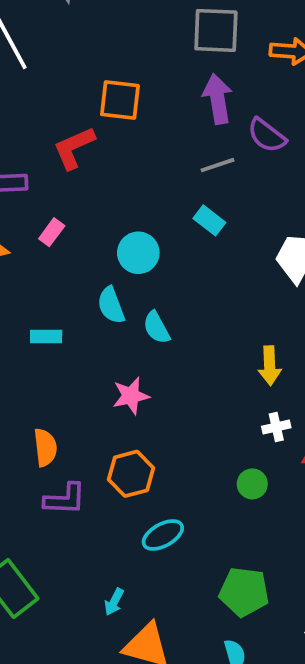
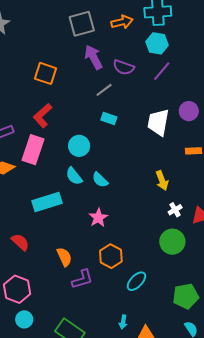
orange square: (120, 100) -> (46, 73), turned 30
red L-shape: (74, 148) -> (42, 116), moved
pink rectangle: (52, 232) -> (33, 150), size x2.0
cyan rectangle: (46, 337) -> (47, 202), size x1.8
green circle: (252, 484) -> (172, 242), size x1.6

